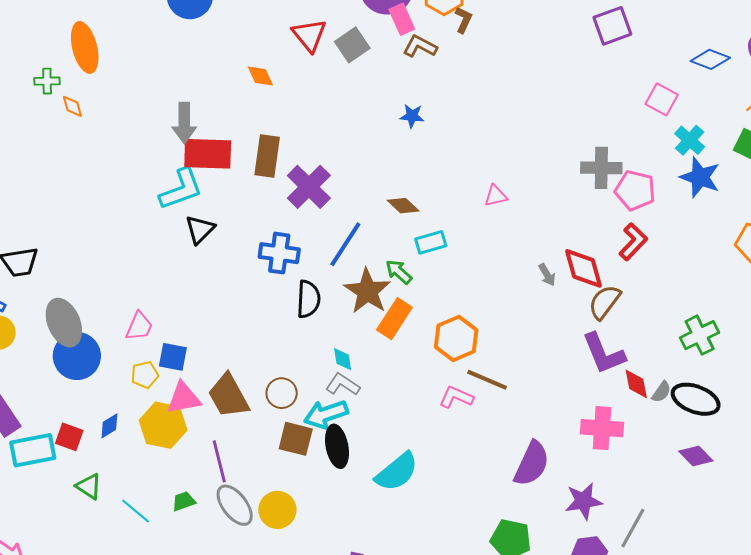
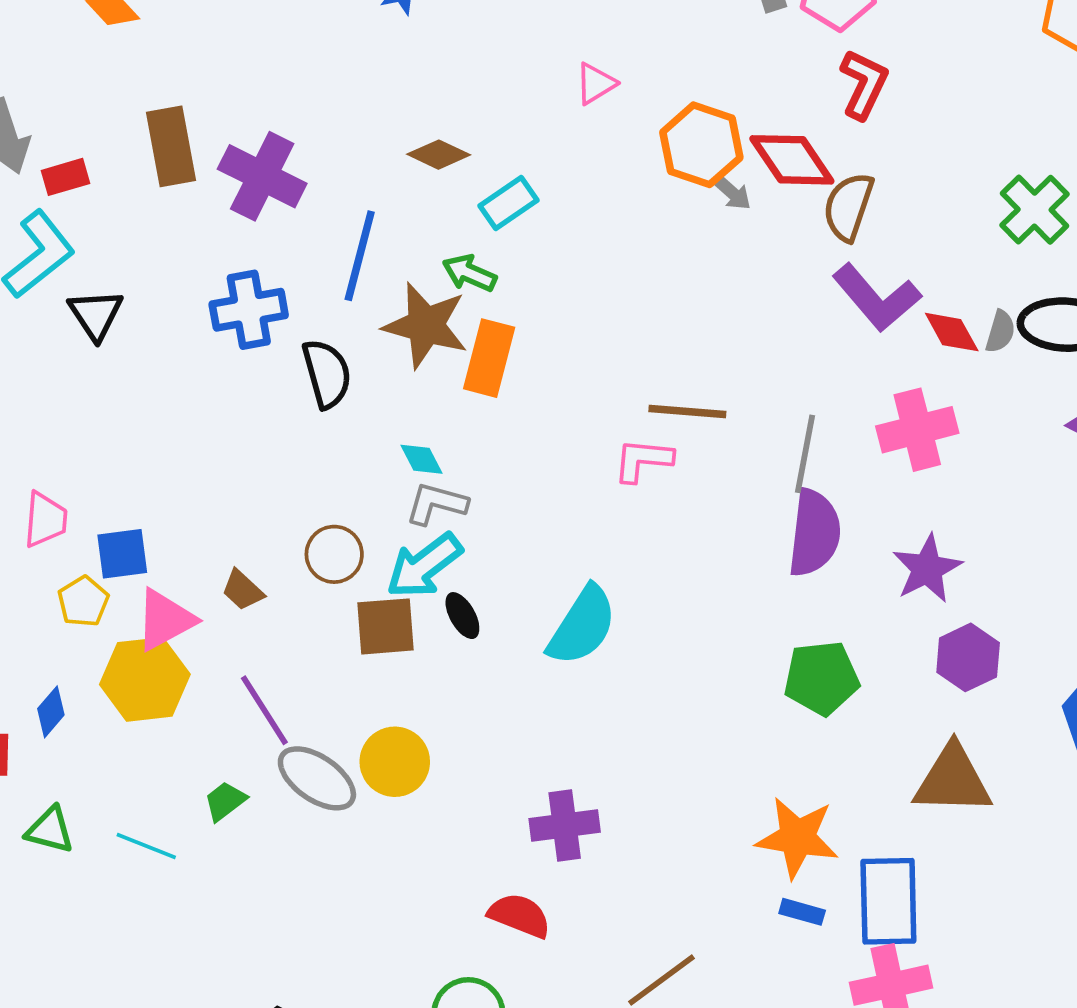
red rectangle: (208, 154) -> (65, 177), size x0.5
orange hexagon: (456, 338) -> (701, 145), moved
brown trapezoid: (228, 396) -> (243, 590), size x0.5
black ellipse: (337, 446) -> (462, 616), size x0.6
gray line: (633, 528) -> (805, 454), moved

